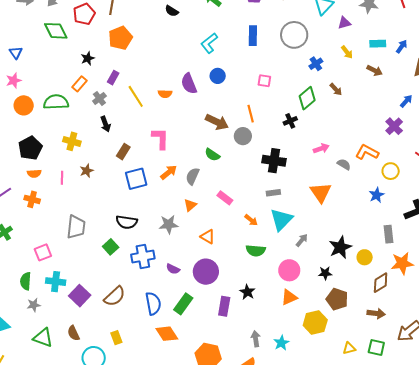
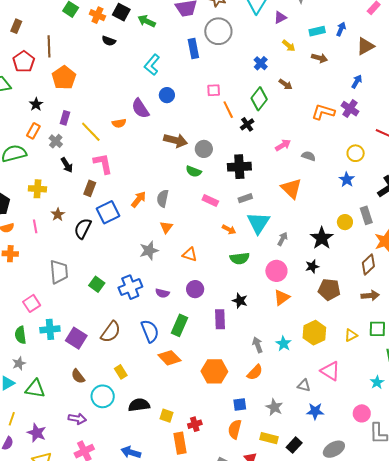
gray circle: (294, 35) -> (218, 31), moved
orange line: (251, 114) -> (228, 110), moved
pink L-shape: (160, 139) -> (103, 164), moved
orange L-shape: (367, 152) -> (323, 112), moved
green semicircle: (212, 155) -> (194, 171), moved
pink rectangle: (225, 198) -> (210, 201), moved
black semicircle: (127, 222) -> (83, 229), moved, turned 120
yellow circle: (365, 257) -> (345, 222), moved
purple circle: (206, 272) -> (195, 289), size x0.7
gray star: (34, 305) -> (19, 363), moved
yellow hexagon: (315, 323) -> (314, 333), moved
green triangle: (43, 338) -> (35, 389), moved

